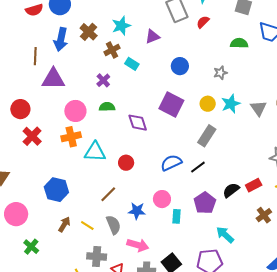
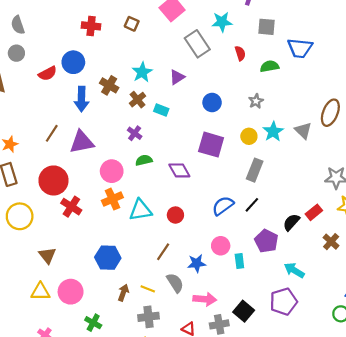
red semicircle: (203, 22) -> (240, 53), moved, turned 128
brown line: (35, 56) -> (52, 133), moved, turned 42
red circle: (20, 109) -> (53, 180), size x1.4
gray cross: (97, 256) -> (148, 317), moved

